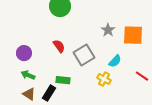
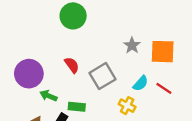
purple circle: (24, 53) -> (29, 74), size x1.5
green arrow: (28, 75) -> (49, 96), moved
red line: (142, 76) -> (164, 88), moved

